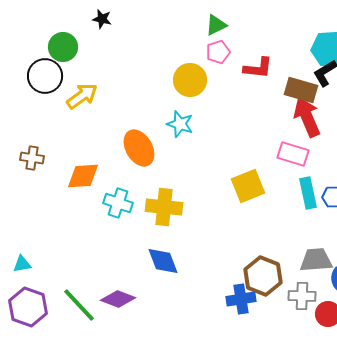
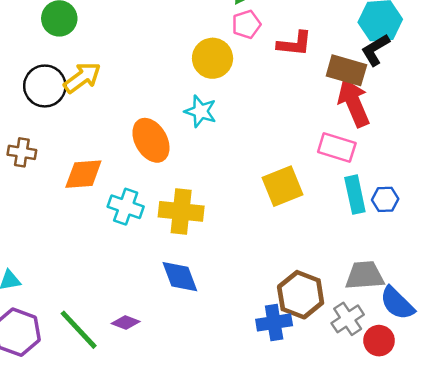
black circle: (45, 76) -> (45, 86), moved
gray cross: (302, 296) -> (348, 319), turned -36
purple diamond: (118, 299) -> (126, 322), size x0.7

